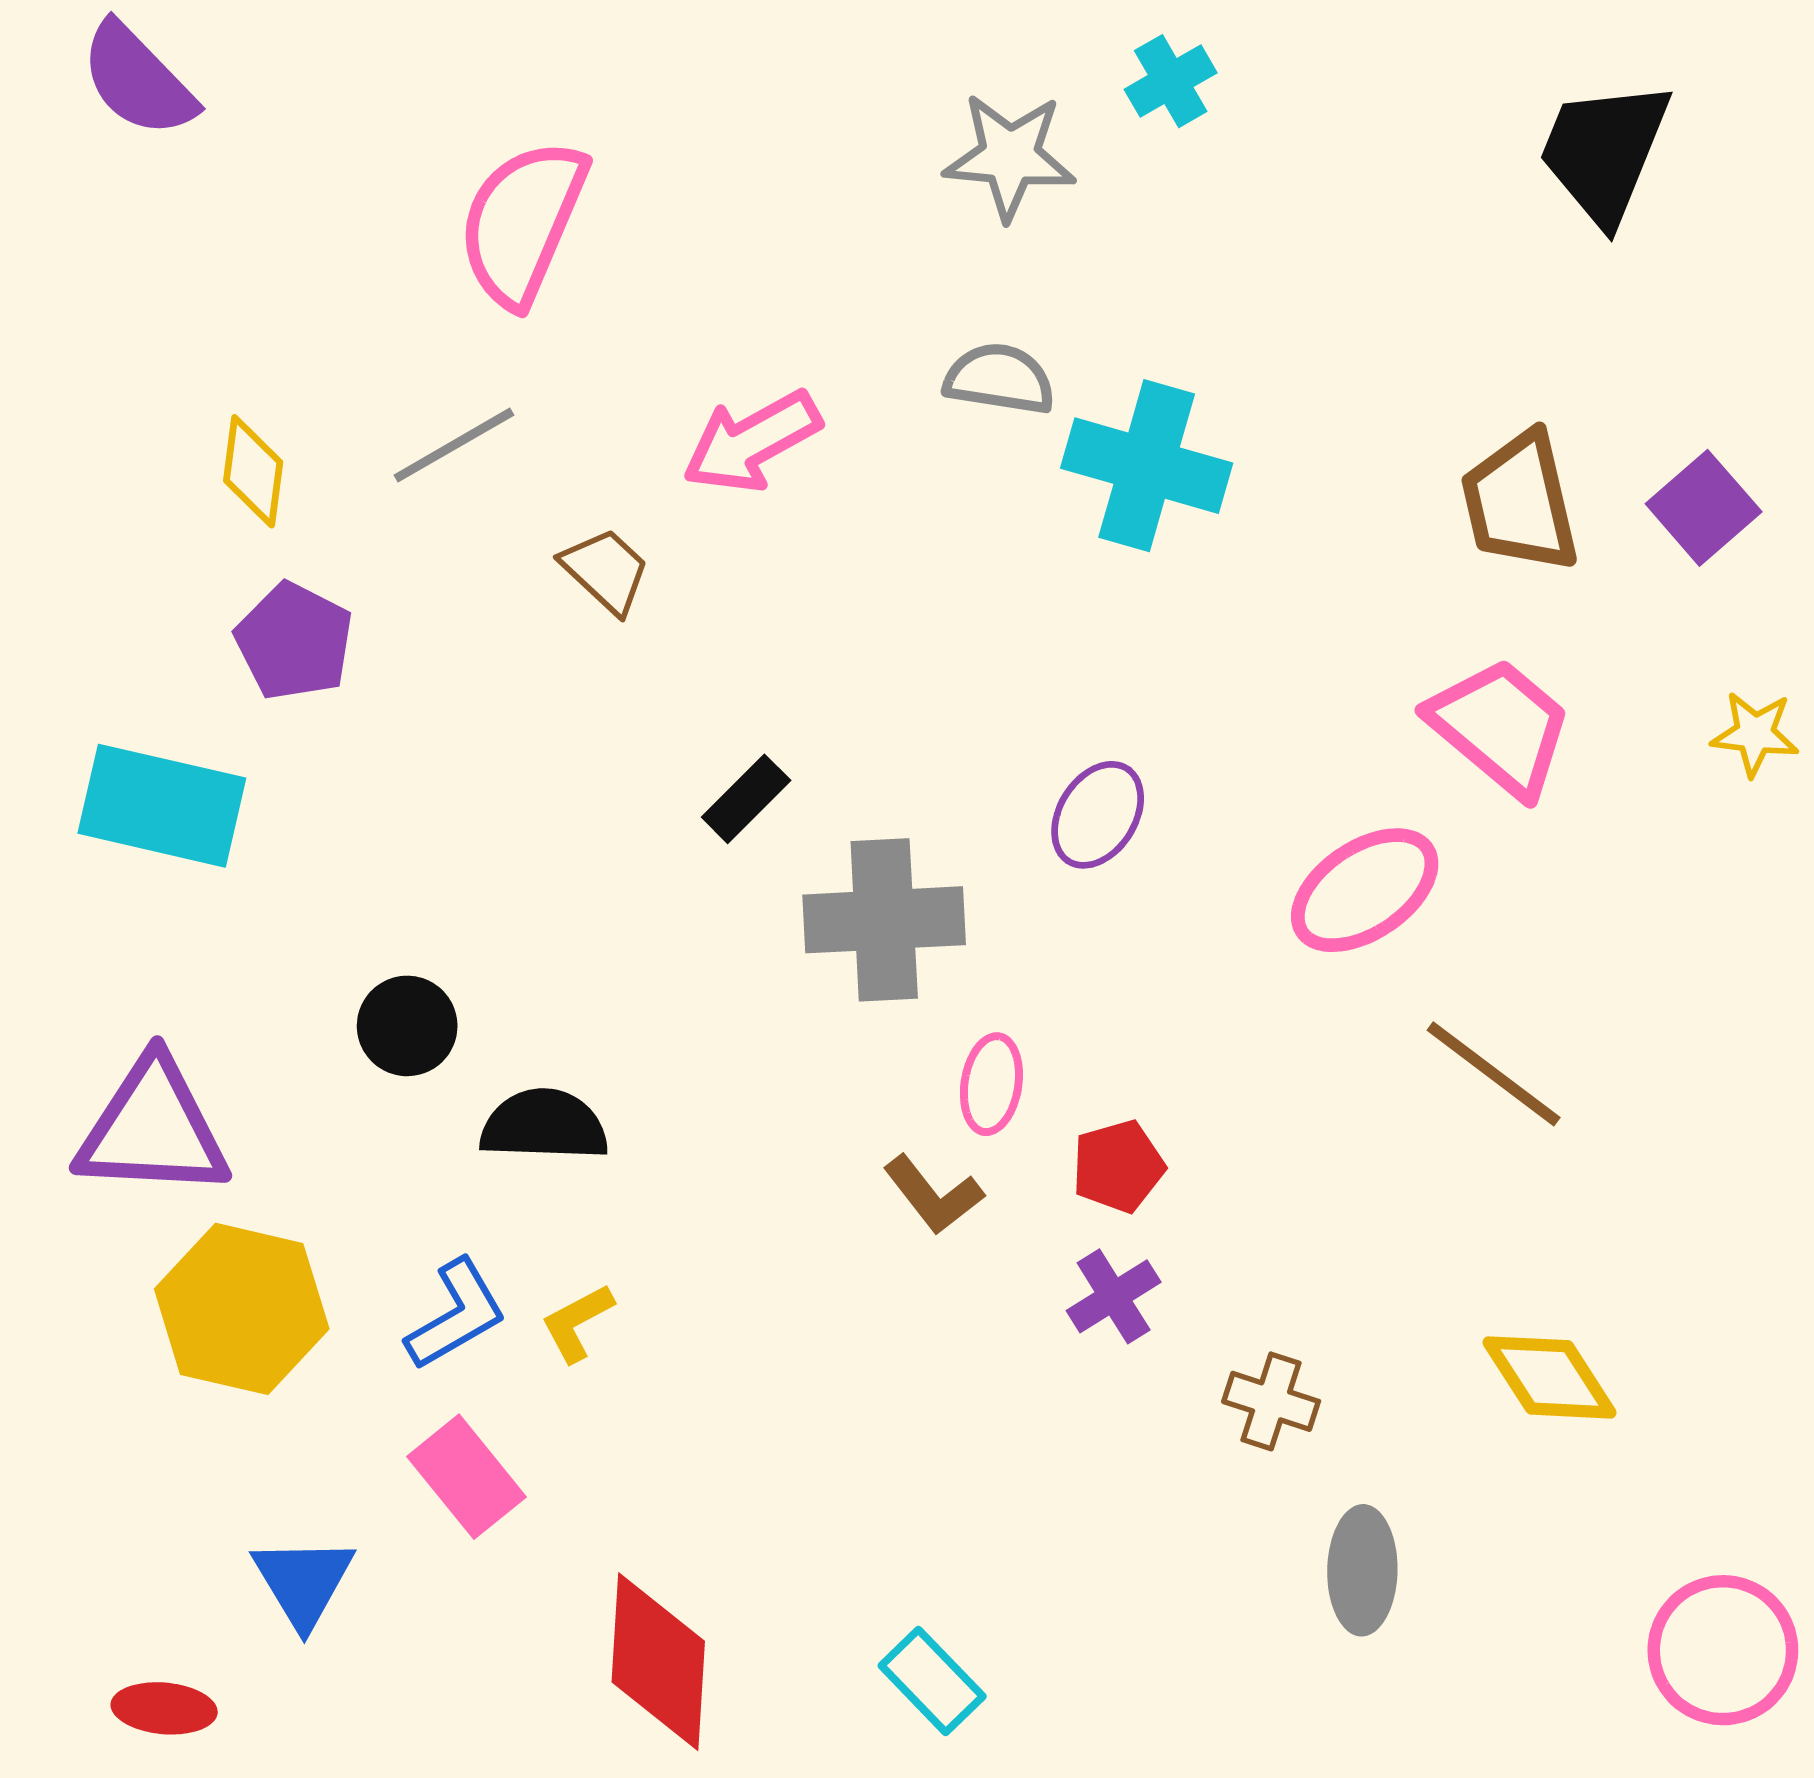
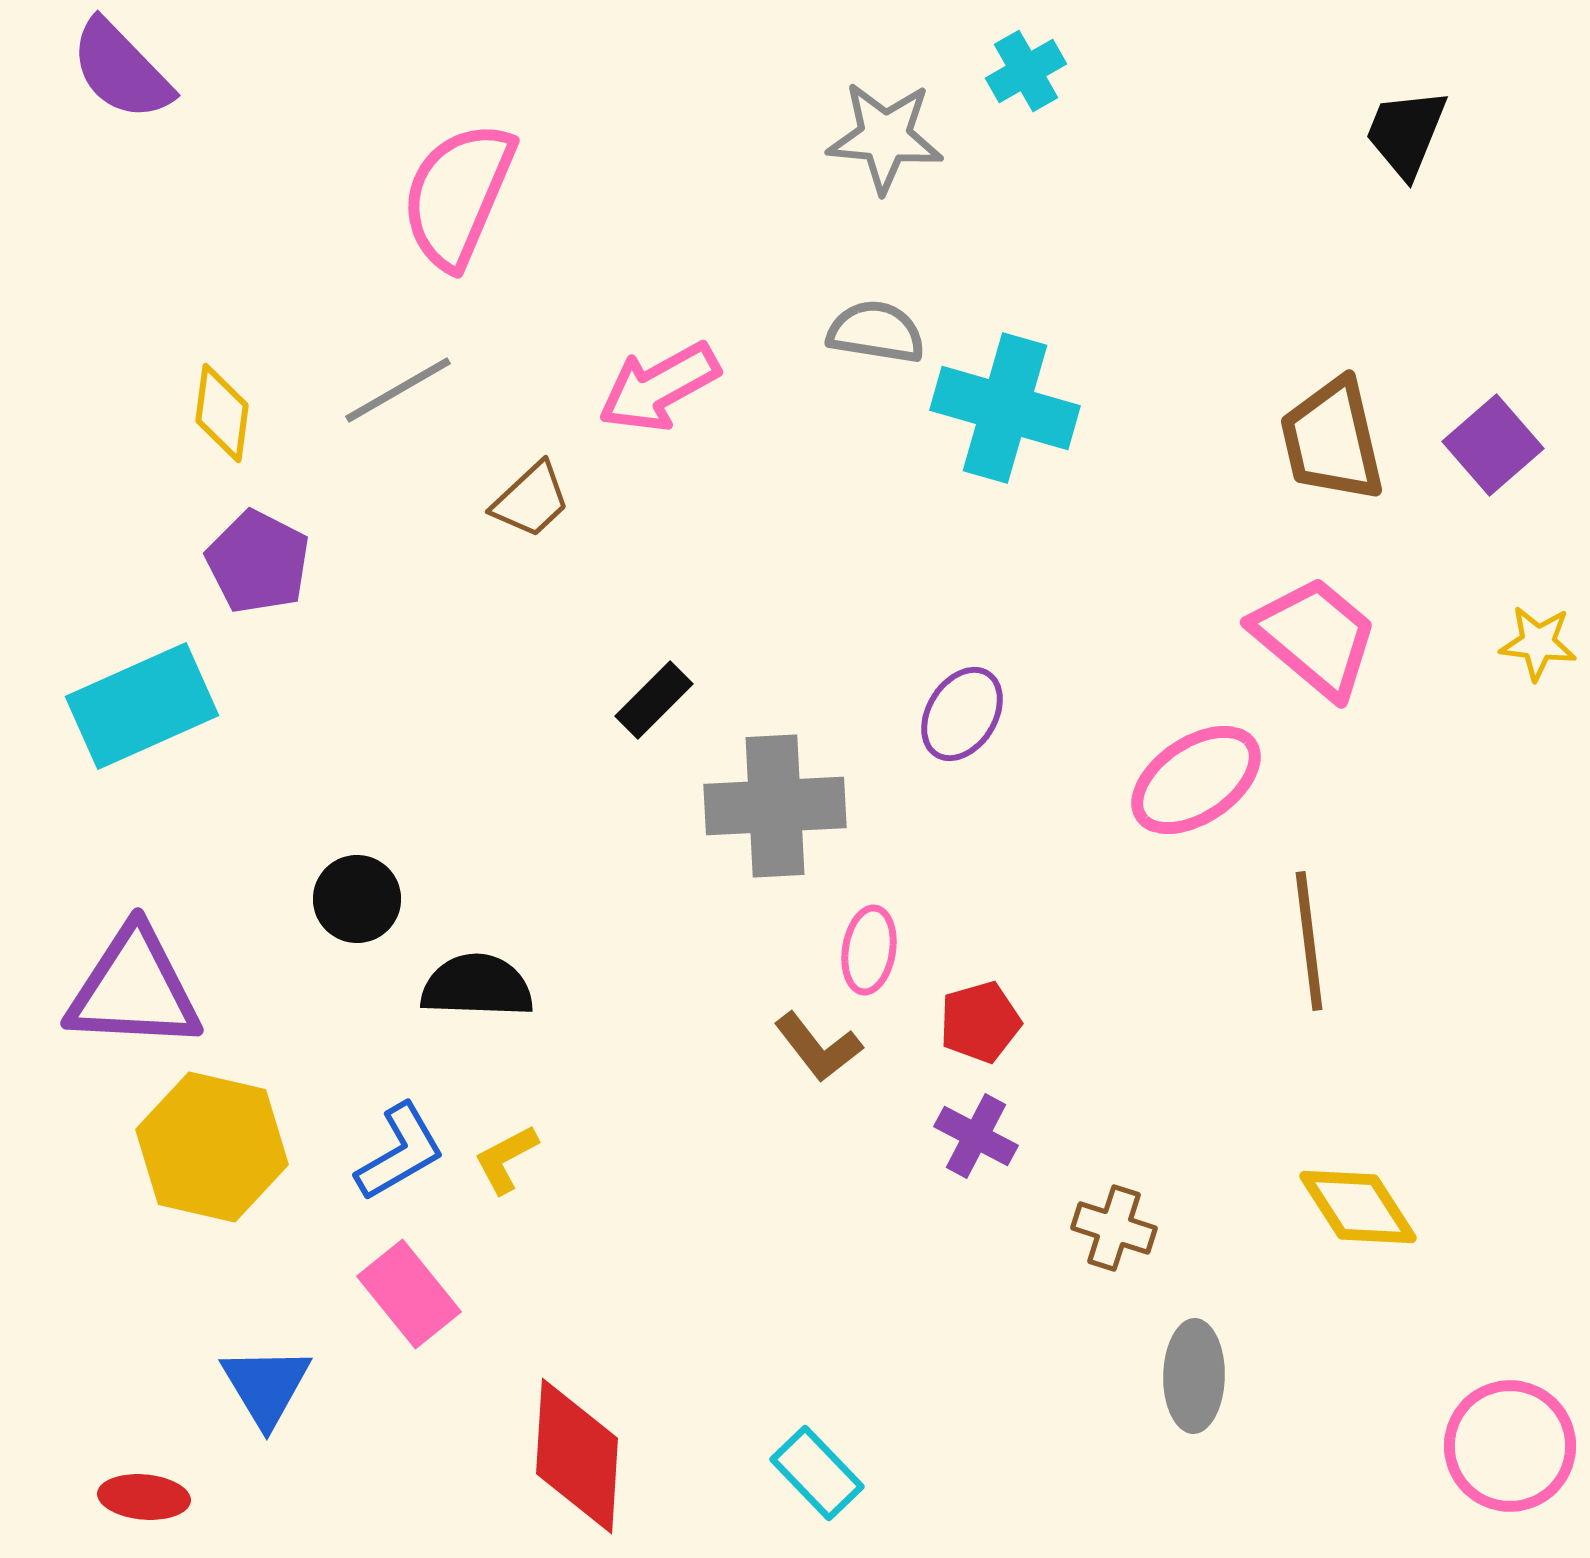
black trapezoid: (1604, 152) -> (1406, 133), size x0.7
brown trapezoid: (606, 571) -> (531, 500), turned 94
cyan rectangle: (162, 806) -> (142, 706), turned -37
brown line: (1494, 1074) -> (1309, 941), turned 46
purple cross: (1114, 1296) -> (976, 1136), turned -30

